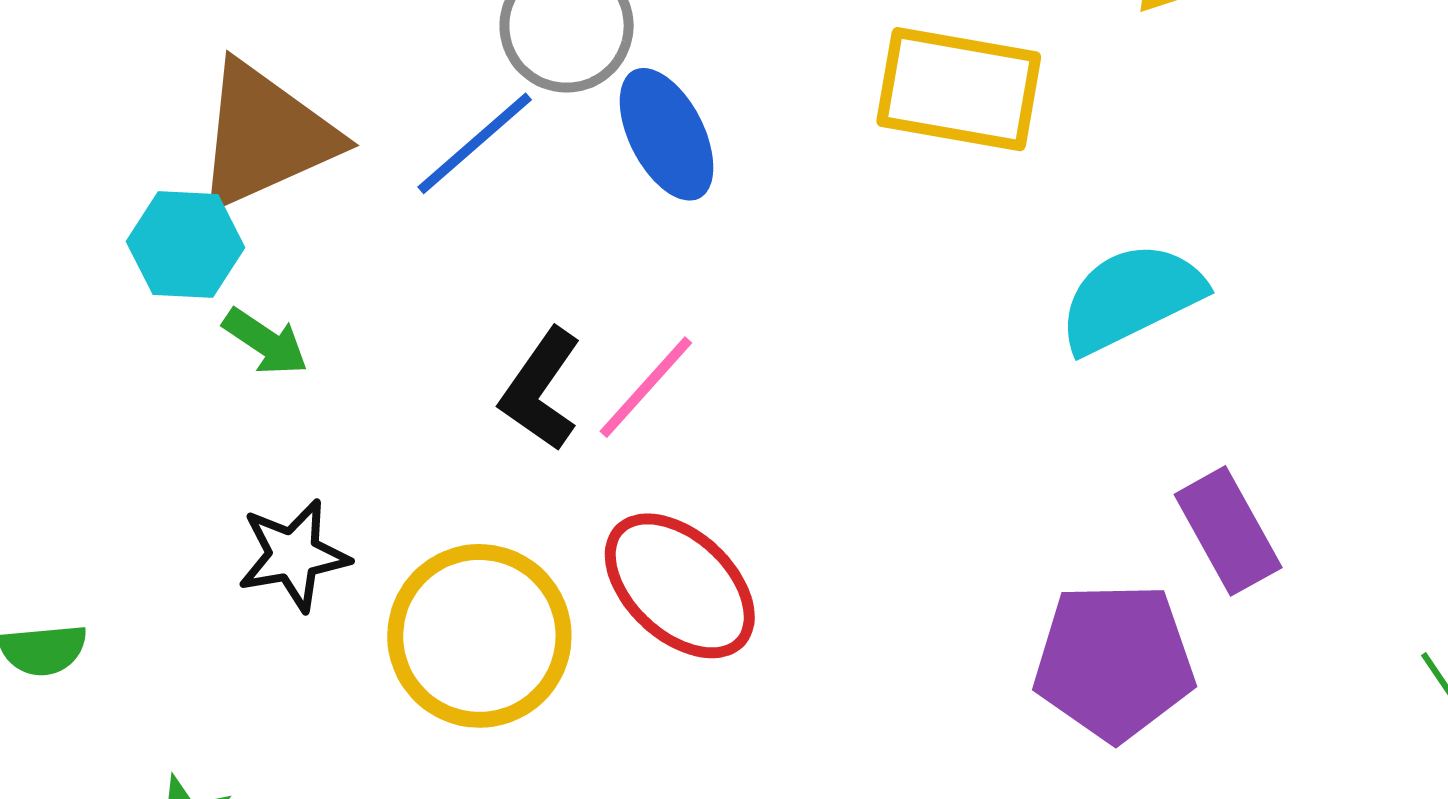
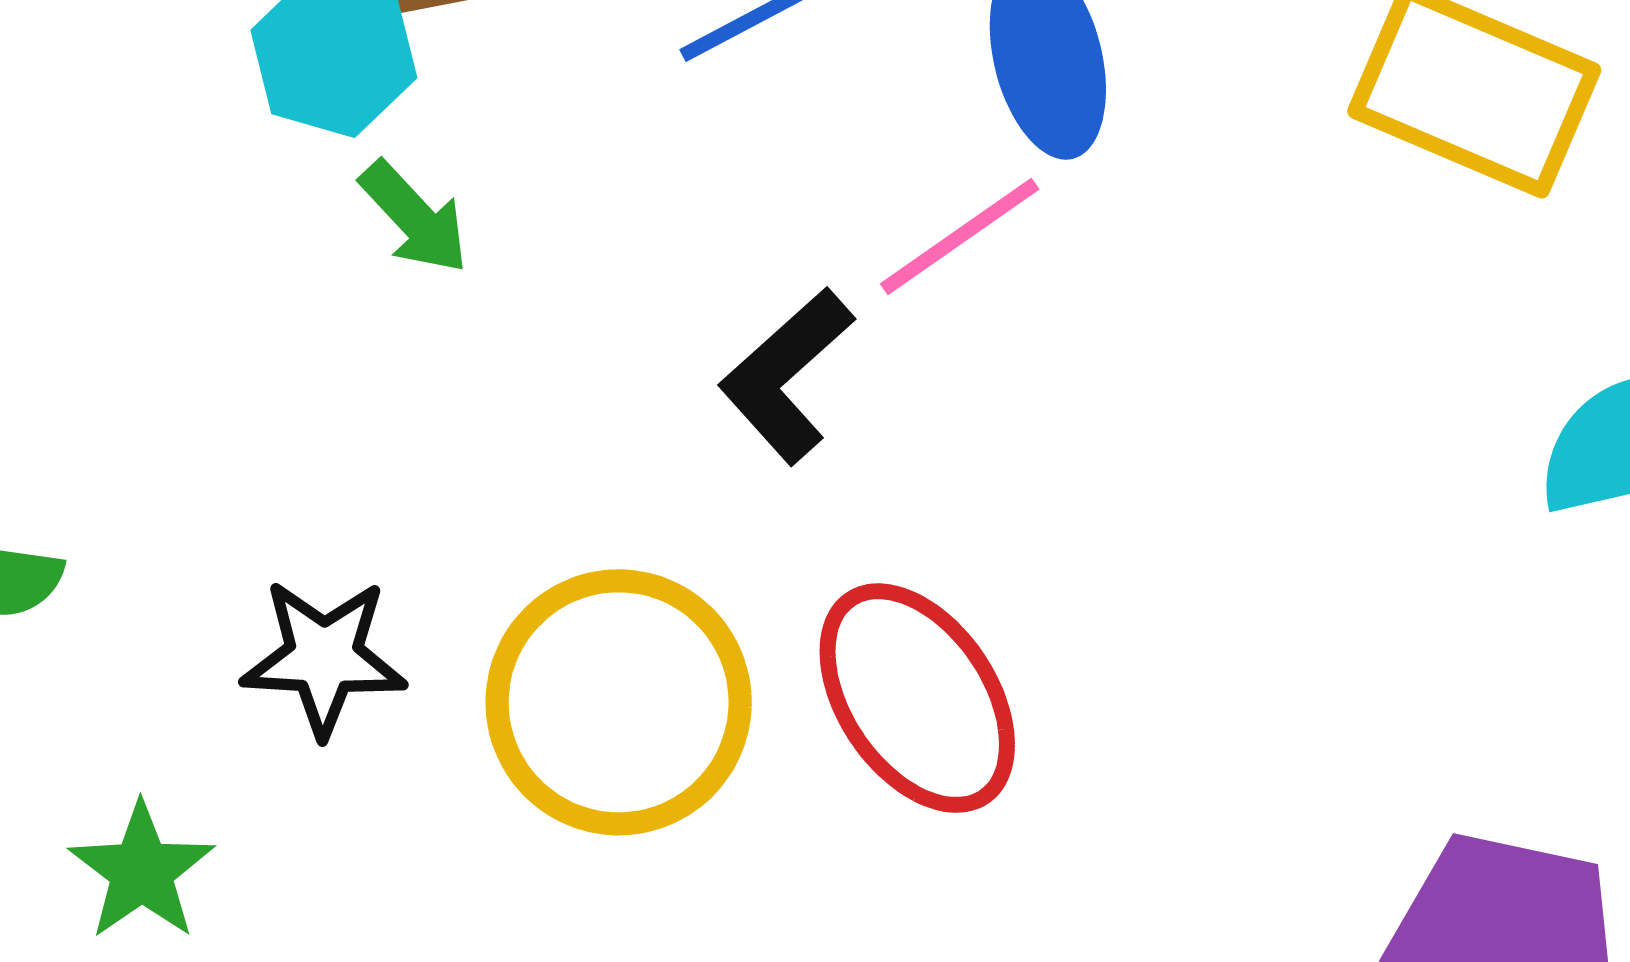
pink line: (646, 387) -> (960, 237), moved
black star: (293, 555) -> (324, 657), moved

